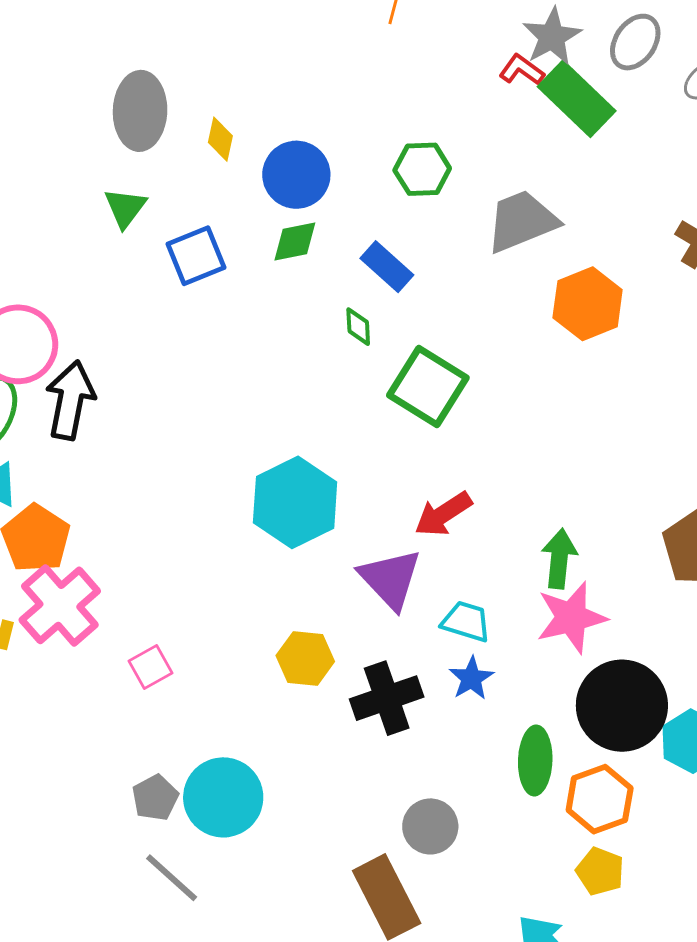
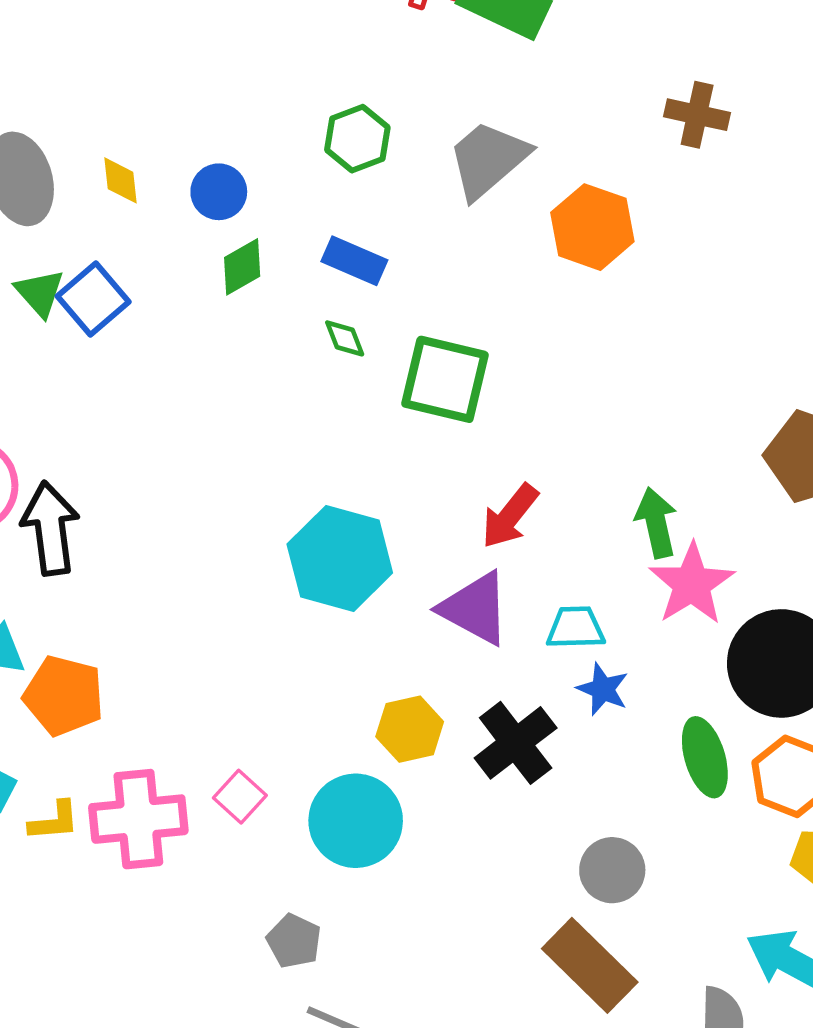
blue circle: (296, 175) -> (219, 192), size x0.7
blue square: (196, 256) -> (93, 299), moved
pink cross: (60, 605) -> (138, 819), moved, turned -36
cyan circle: (223, 797) -> (356, 821), moved

